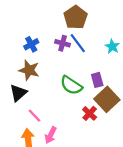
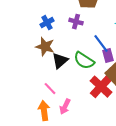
blue line: (78, 43) -> (101, 44), moved
black triangle: (18, 93) -> (60, 61), moved
red cross: (90, 113) -> (101, 87), size x1.6

